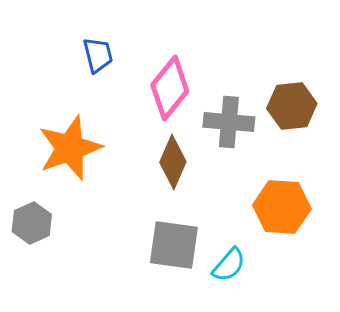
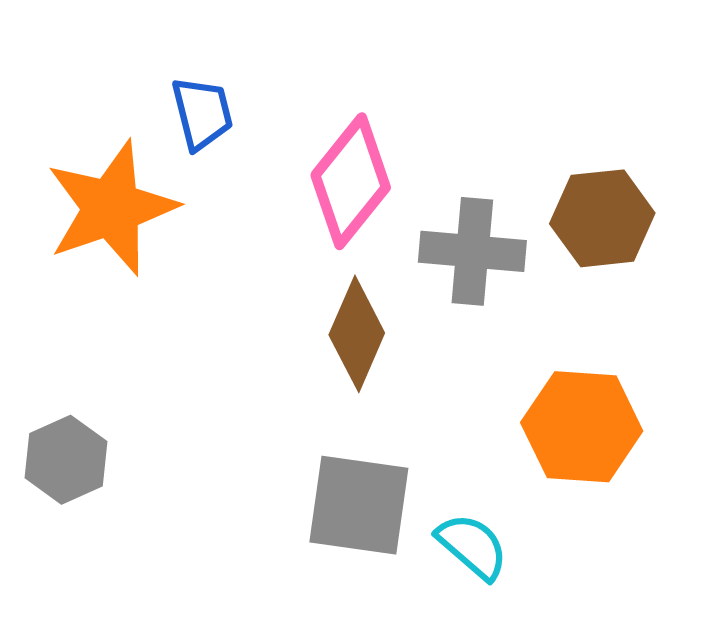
orange star: (70, 148) -> (111, 208), moved
cyan semicircle: (229, 265) -> (472, 546), turned -90

